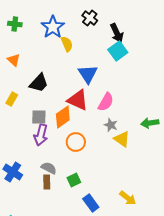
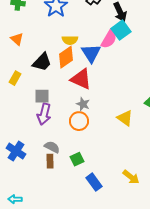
yellow semicircle: (67, 44) -> (70, 40), moved, turned 112
pink semicircle: (106, 102) -> (109, 39), moved
orange diamond: (63, 117) -> (66, 57), moved
gray star: (111, 125) -> (83, 104), moved

